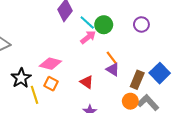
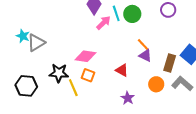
cyan line: (87, 22) -> (116, 13), turned 35
pink arrow: (88, 37) -> (103, 23), moved
black star: (21, 78) -> (59, 73), turned -30
orange circle: (130, 101) -> (156, 84), moved

